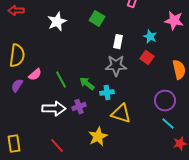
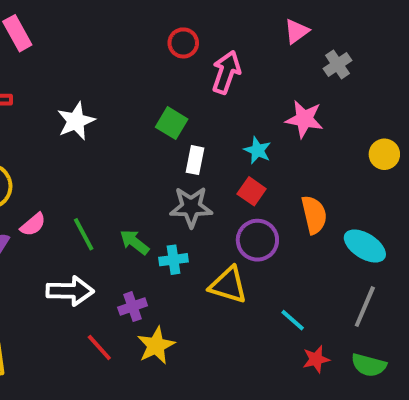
green square: (97, 19) -> (172, 123), moved
purple circle: (165, 101) -> (257, 240), moved
purple cross: (79, 107) -> (133, 307), moved
yellow triangle: (121, 114) -> (228, 285), moved
red line: (57, 146) -> (99, 348), moved

